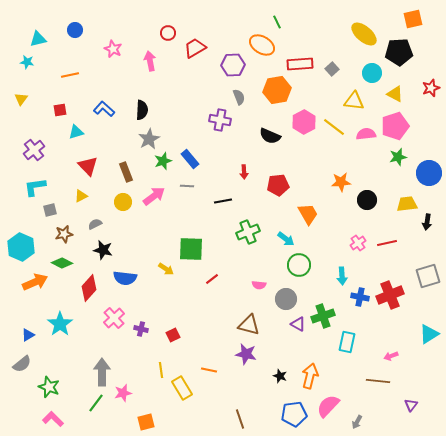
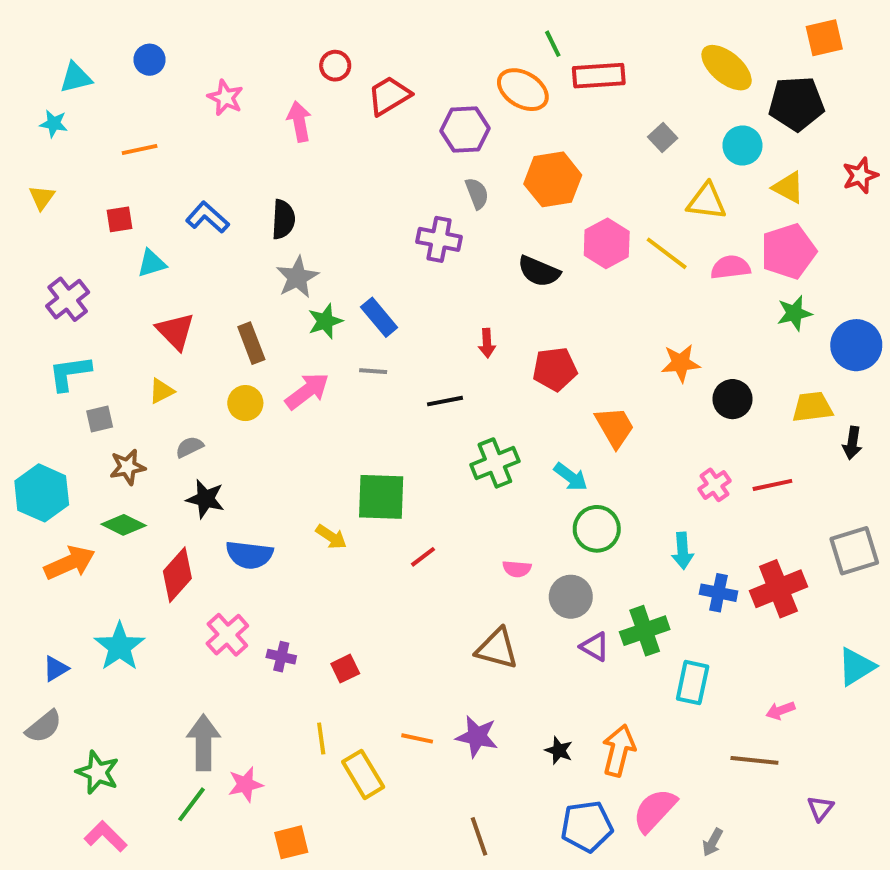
red rectangle: (300, 64) -> (599, 76), moved
purple star: (246, 354) -> (477, 736), moved

